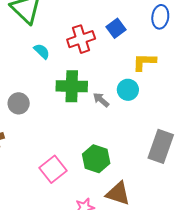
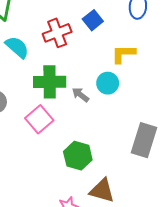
cyan semicircle: (42, 51) -> (17, 47), size x1.4
pink square: (53, 169) -> (39, 119), moved

